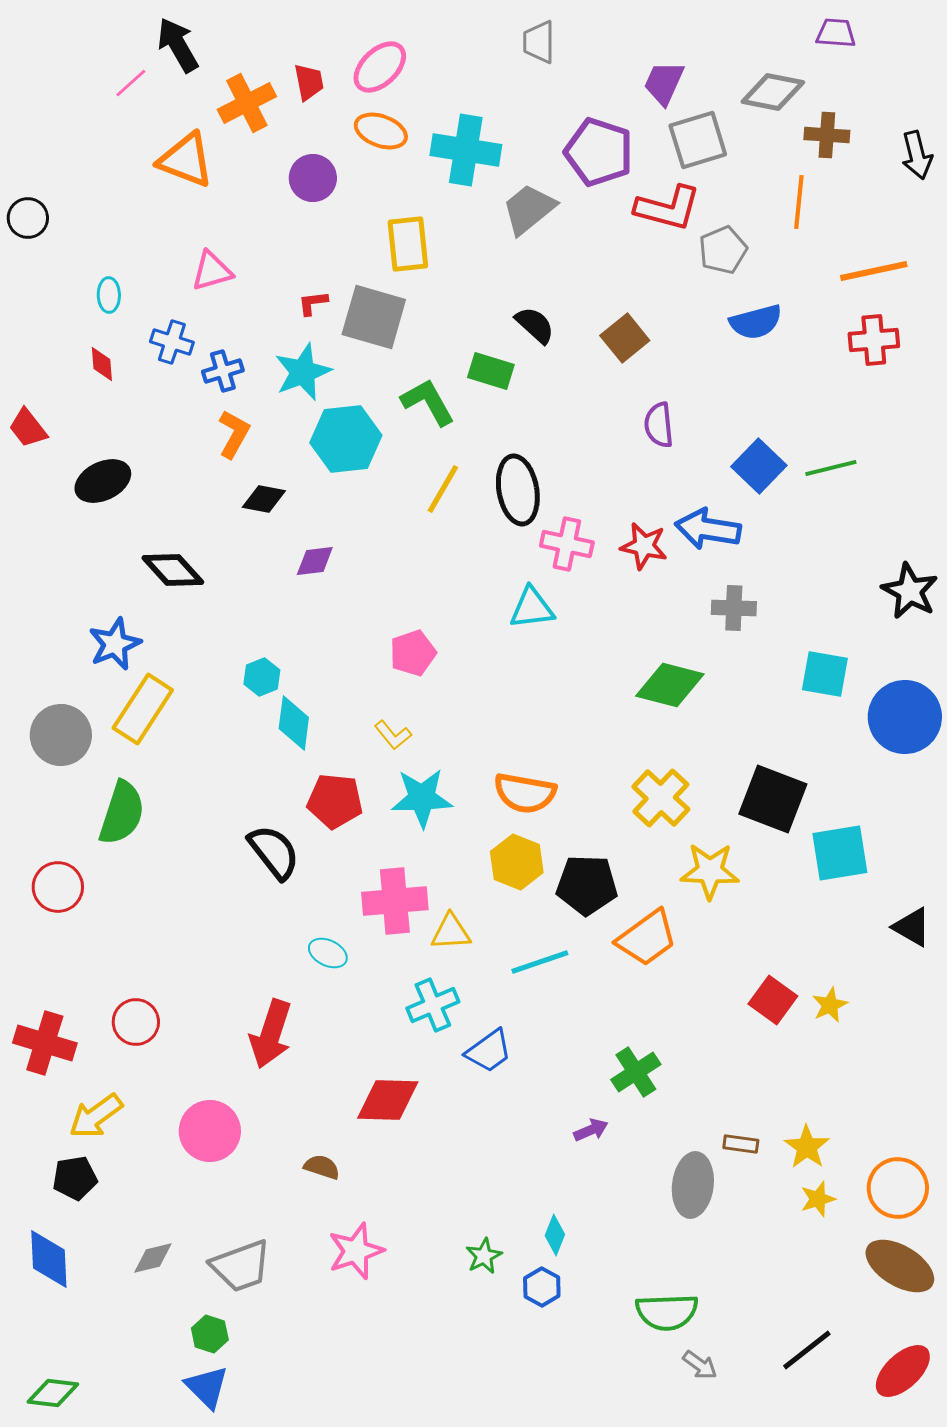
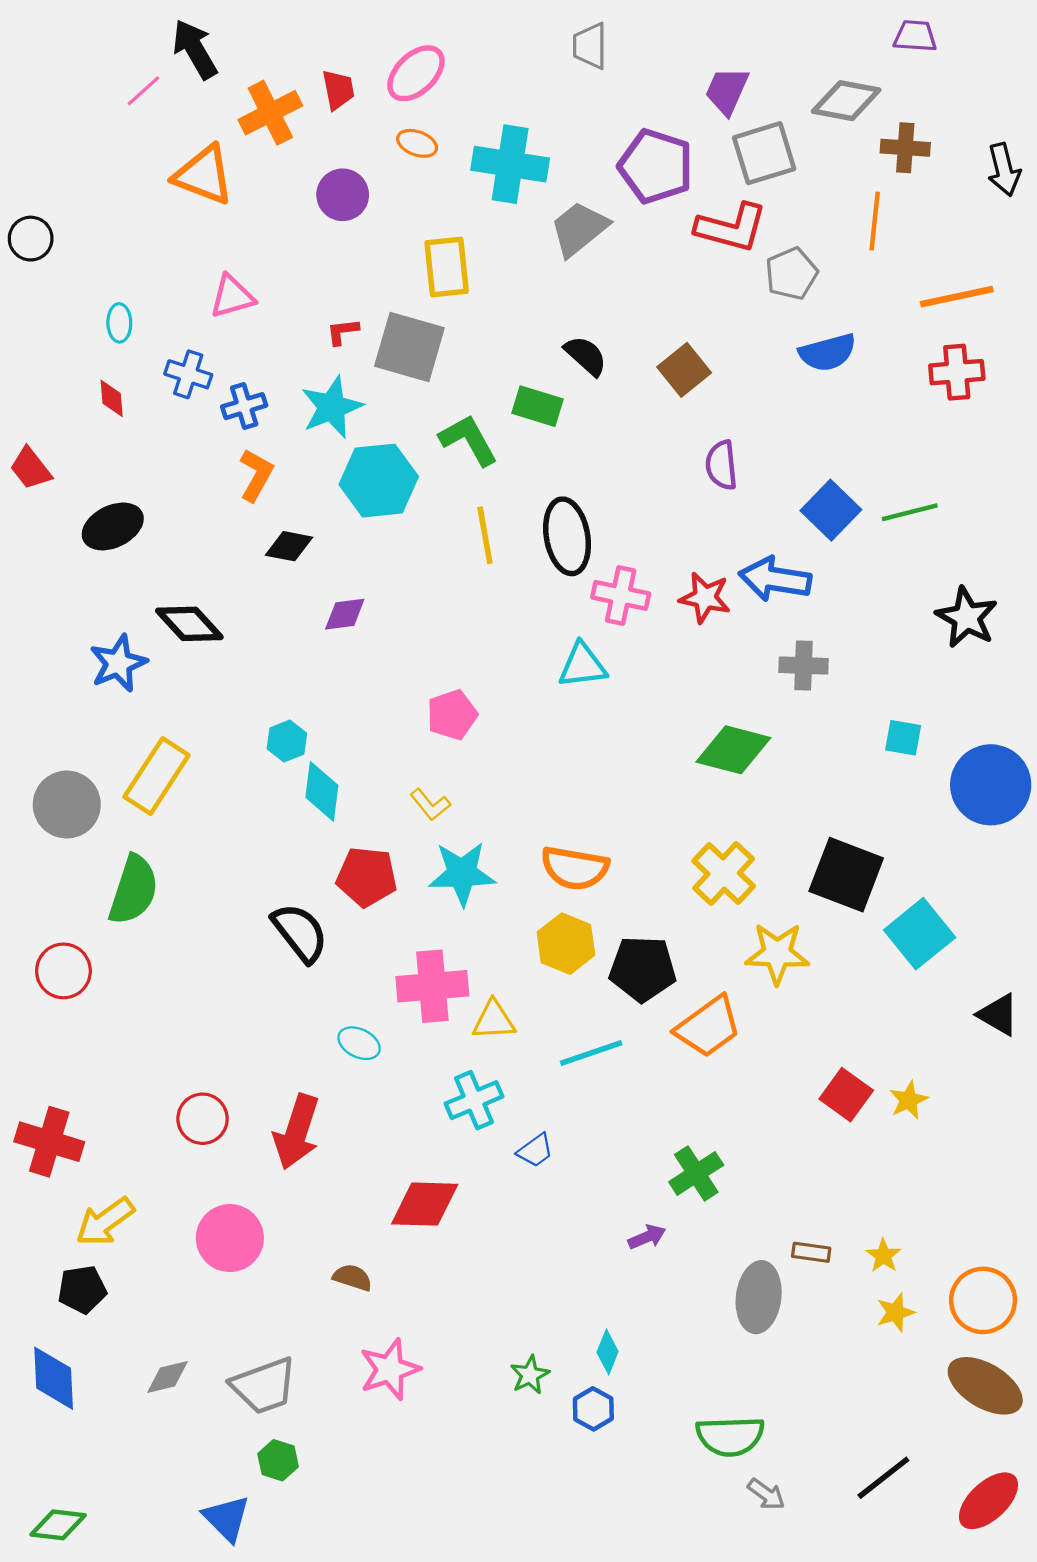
orange ellipse: (381, 131) -> (417, 143), size x0.7
yellow line: (443, 489) -> (485, 535), turned -40
black star: (910, 591) -> (967, 617), moved
blue star: (115, 644) -> (118, 663), moved
cyan square: (825, 674) -> (903, 738), size x0.7
cyan square: (840, 853) -> (920, 934), turned -30
red circle: (136, 1022) -> (203, 1119), moved
blue trapezoid: (489, 1051) -> (535, 1150), size x0.7
yellow star: (807, 1147) -> (883, 1256), size x0.7
green hexagon: (210, 1334) -> (278, 1460), moved

